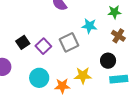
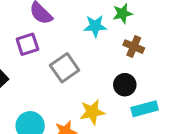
cyan star: (89, 26) -> (95, 26), moved
purple square: (43, 46) -> (27, 44), moved, turned 35

